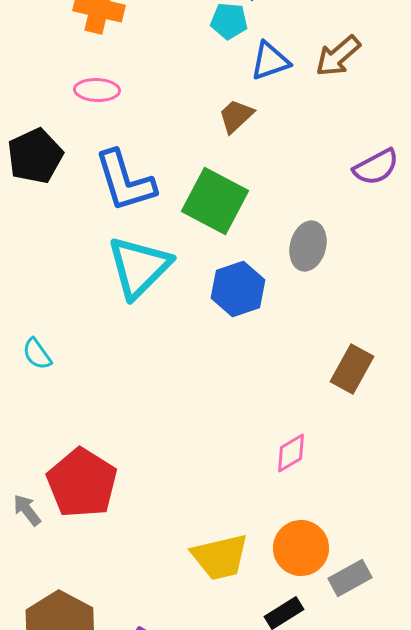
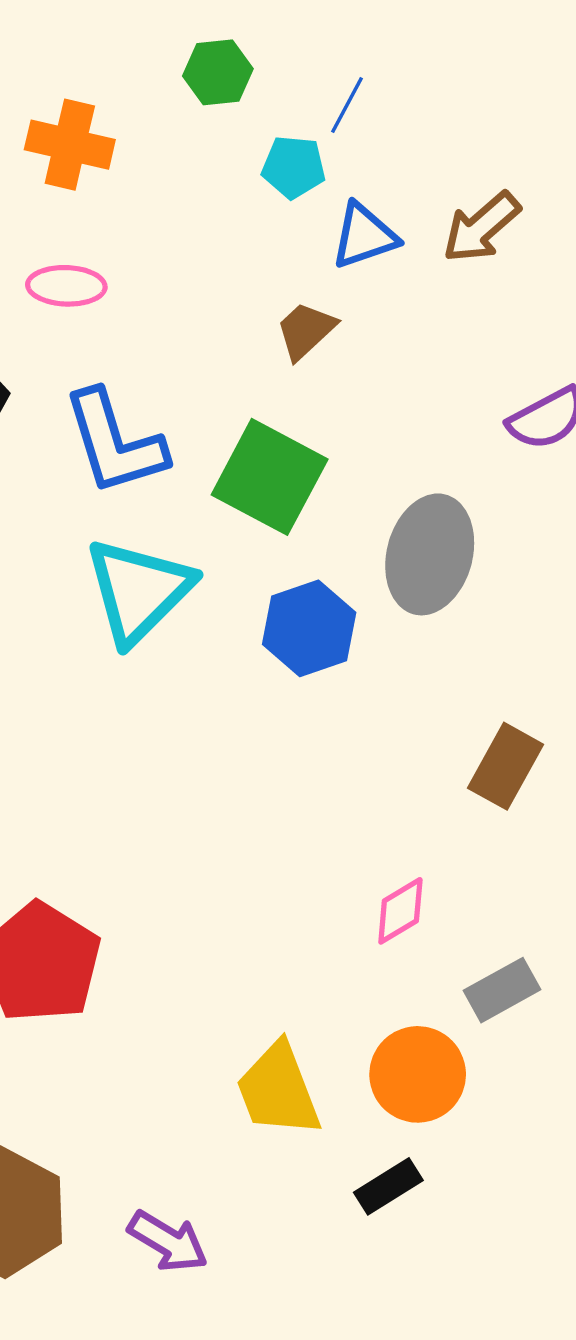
gray ellipse: (308, 246) -> (430, 554), size x1.4
yellow trapezoid: (220, 557) -> (278, 1090), turned 82
gray rectangle: (350, 578) -> (502, 990), moved

